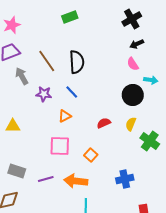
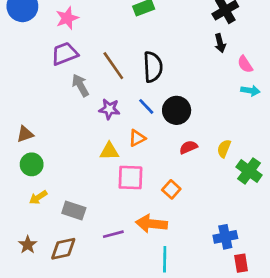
black arrow: (137, 44) -> (220, 43), moved, turned -80
pink semicircle: (133, 64) -> (245, 64), moved
black circle: (133, 95) -> (177, 110), moved
yellow triangle: (13, 126) -> (109, 151), moved
purple line: (46, 179) -> (113, 234), moved
blue cross: (125, 179) -> (225, 237), moved

